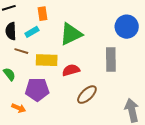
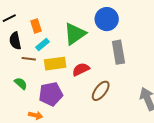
orange rectangle: (42, 14) -> (36, 26), moved
blue circle: (127, 27) -> (107, 19), moved
cyan rectangle: (32, 32) -> (43, 45), moved

